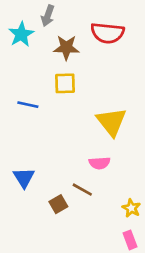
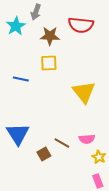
pink semicircle: (99, 163) -> (87, 139), moved
blue triangle: (24, 178) -> (18, 134), size x1.4

